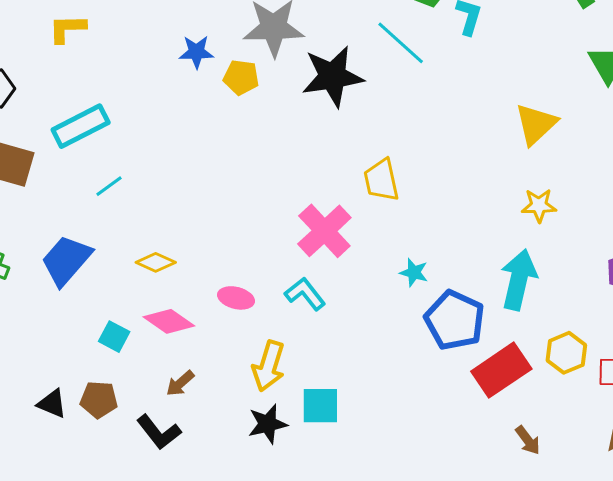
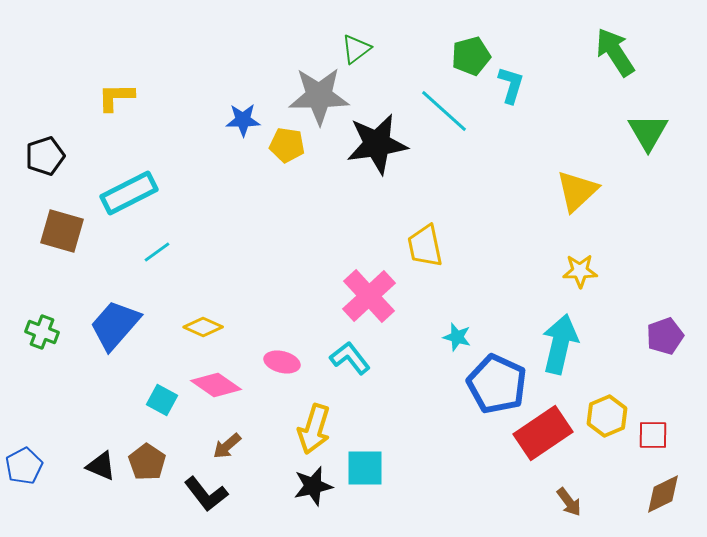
brown pentagon: (99, 400) -> (147, 462), turned 30

